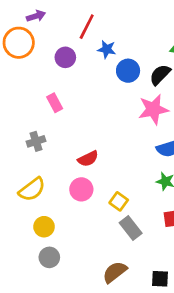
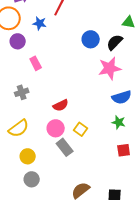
blue star: (107, 49) -> (40, 23), moved
purple circle: (65, 57) -> (18, 41), moved
yellow square: (119, 201) -> (81, 129), moved
gray rectangle: (131, 228) -> (65, 147), moved

